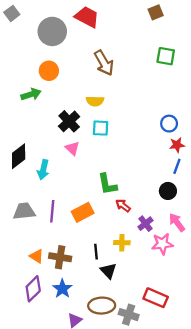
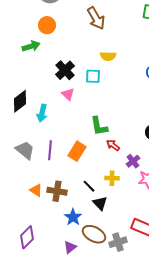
yellow semicircle: (95, 101) -> (108, 56), moved
gray trapezoid: (24, 211) -> (25, 150), turned 45
orange rectangle: (83, 212) -> (77, 151), turned -30
black line: (96, 252) -> (89, 186), turned -40
purple diamond: (33, 289) -> (27, 237), moved
blue star: (62, 289) -> (73, 217), moved
brown ellipse: (102, 306) -> (94, 234), turned 30
gray cross: (129, 315) -> (118, 242), turned -36

